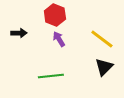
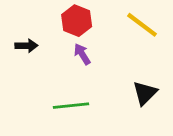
yellow line: (102, 39) -> (142, 25), moved

